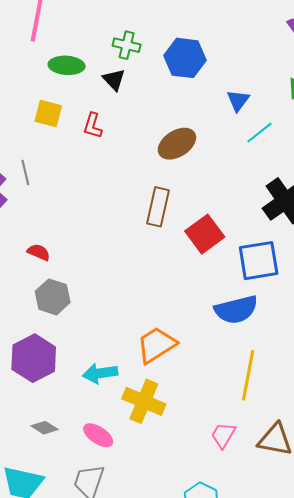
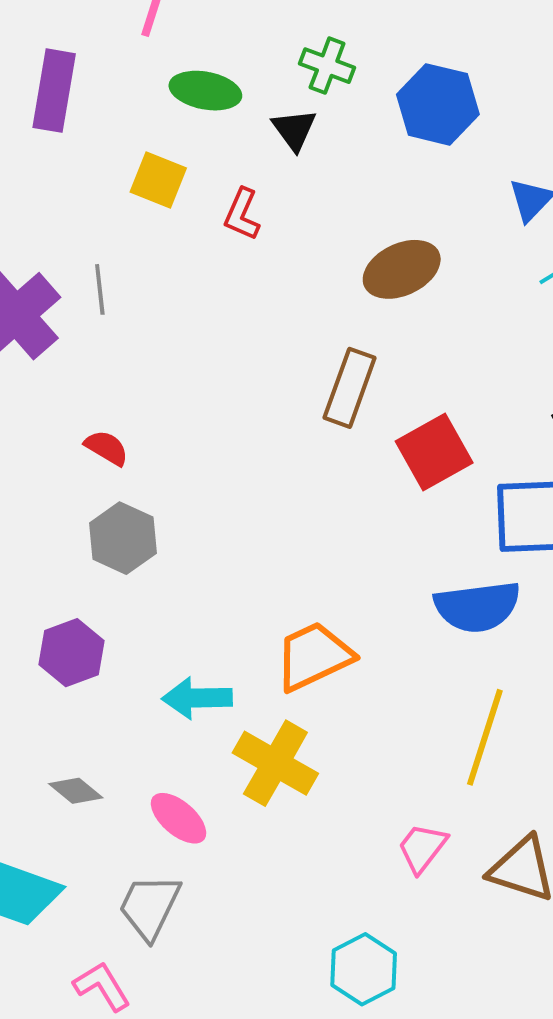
purple hexagon: (34, 358) -> (72, 653), size x0.7

